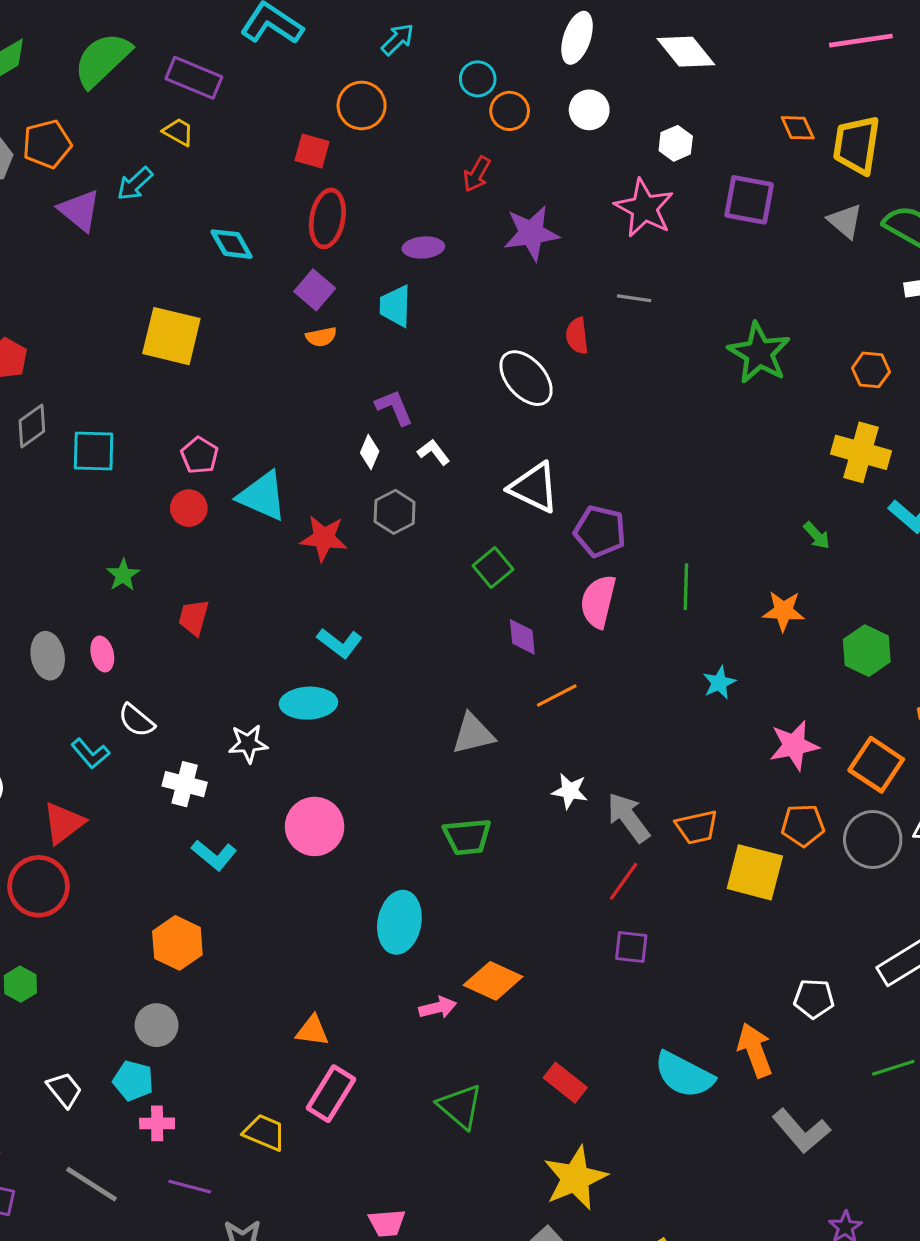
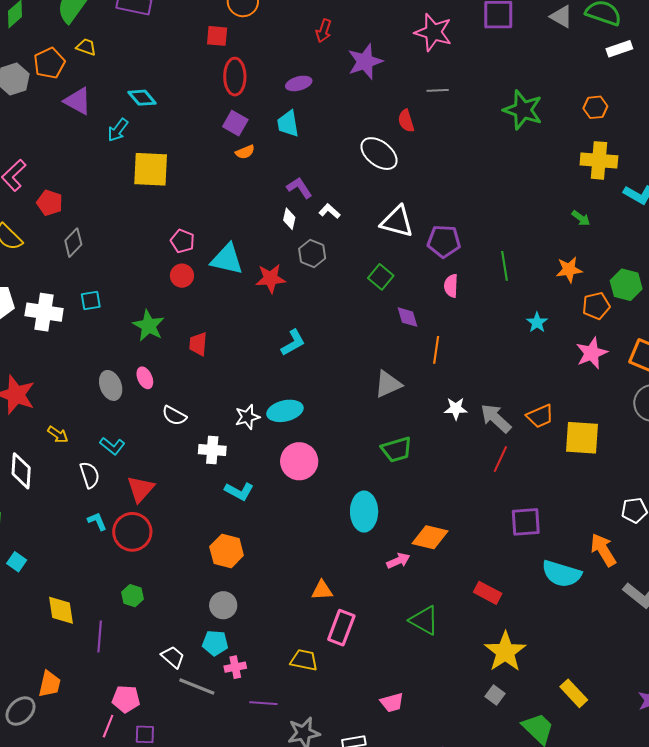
yellow trapezoid: (178, 132) -> (86, 47), moved
cyan arrow: (135, 184) -> (118, 130), moved
cyan diamond: (232, 244) -> (142, 98), moved
cyan square: (94, 451) -> (91, 300), moved, size x0.7
green star: (123, 575) -> (149, 326), size x1.5
pink semicircle: (598, 601) -> (451, 286), size x0.7
cyan L-shape: (340, 643) -> (293, 343), turned -56
orange line: (557, 696) -> (436, 350), turned -44
cyan ellipse: (308, 703) -> (285, 411), moved
cyan L-shape: (90, 754) -> (112, 446), moved
orange pentagon: (803, 825) -> (596, 306), moved
purple square: (631, 947) -> (526, 522), moved, size x1.4
gray line: (92, 1184) -> (197, 687), moved

